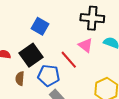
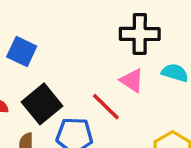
blue square: (40, 26) -> (22, 51), moved

